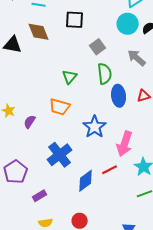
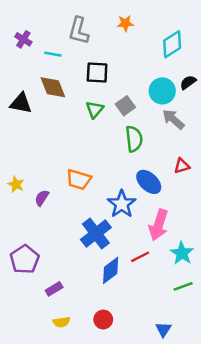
cyan circle: (128, 24) -> (162, 91), moved
green triangle: (70, 77) -> (95, 109), moved
blue ellipse: (119, 96) -> (149, 182), moved, turned -40
blue cross: (60, 155) -> (96, 234), moved

